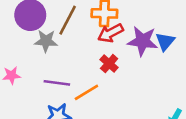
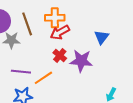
brown line: (68, 20) -> (27, 24), turned -45
purple star: (143, 41) -> (81, 61), moved

